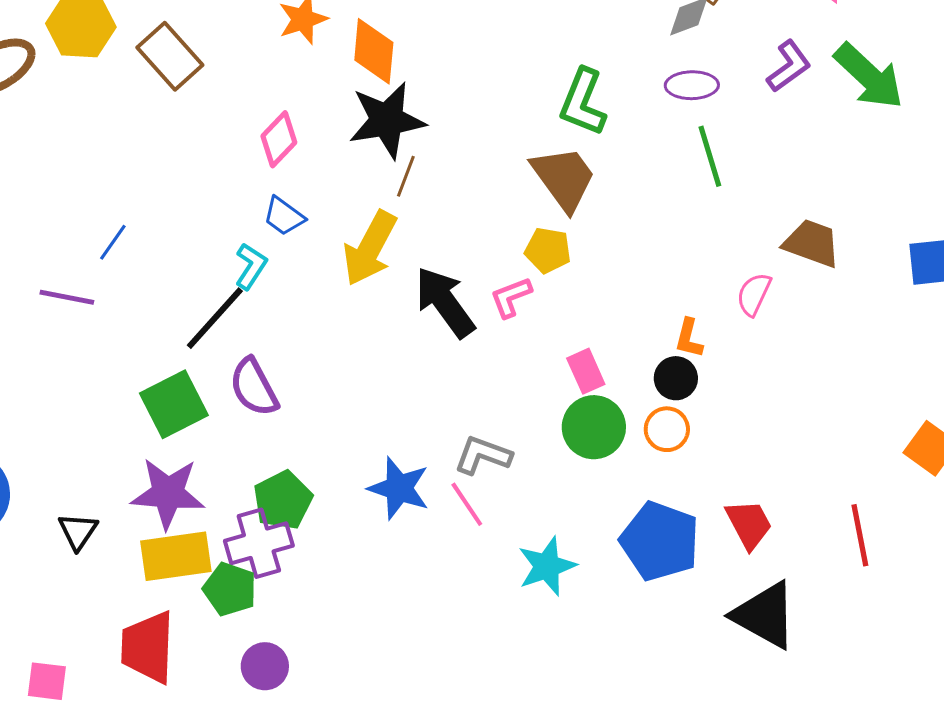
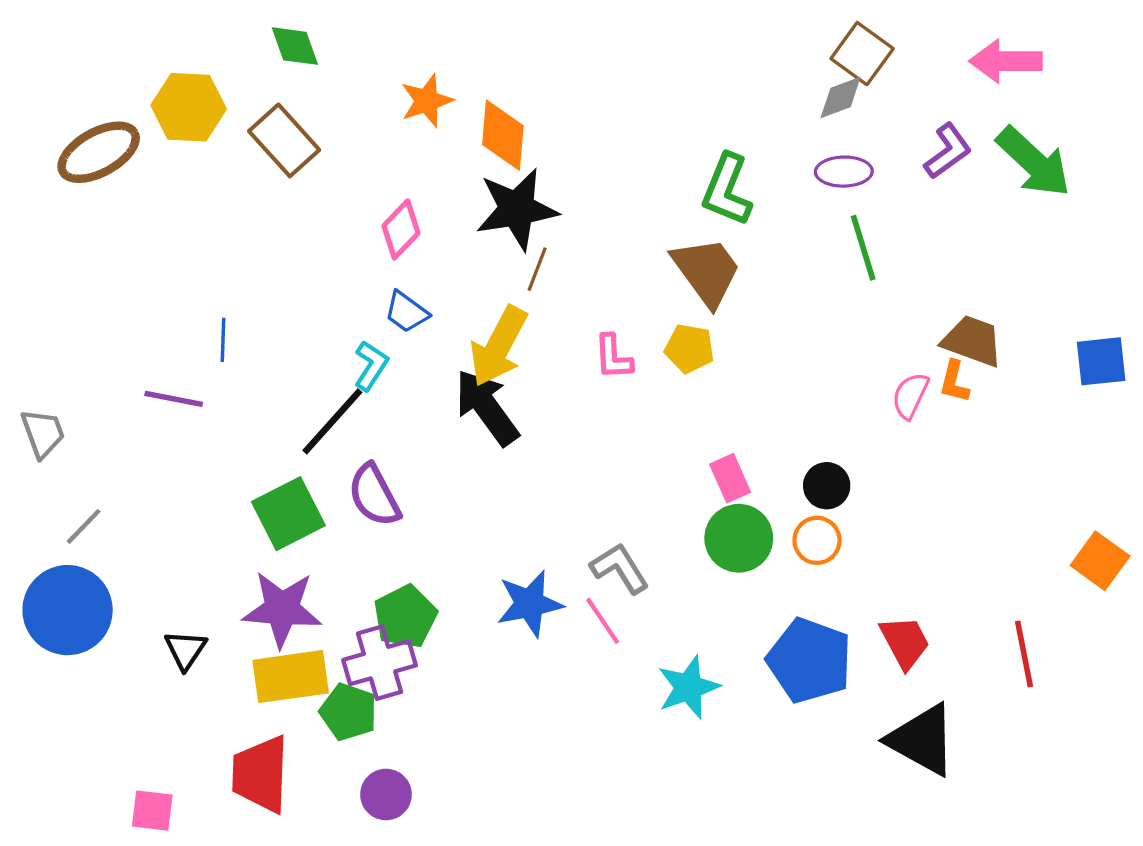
blue line: (113, 242) -> (223, 340), turned -33
pink L-shape: (511, 297) -> (613, 357), moved, turned -72
black arrow: (445, 302) -> (487, 407), moved
orange L-shape: (689, 338) -> (954, 382), moved
gray L-shape: (483, 455) -> (620, 568), turned 38
blue star: (399, 488) -> (530, 604), turned -30

